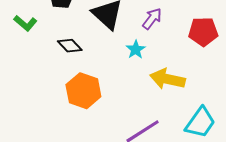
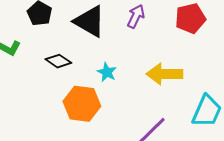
cyan star: (136, 50) -> (107, 72), moved

